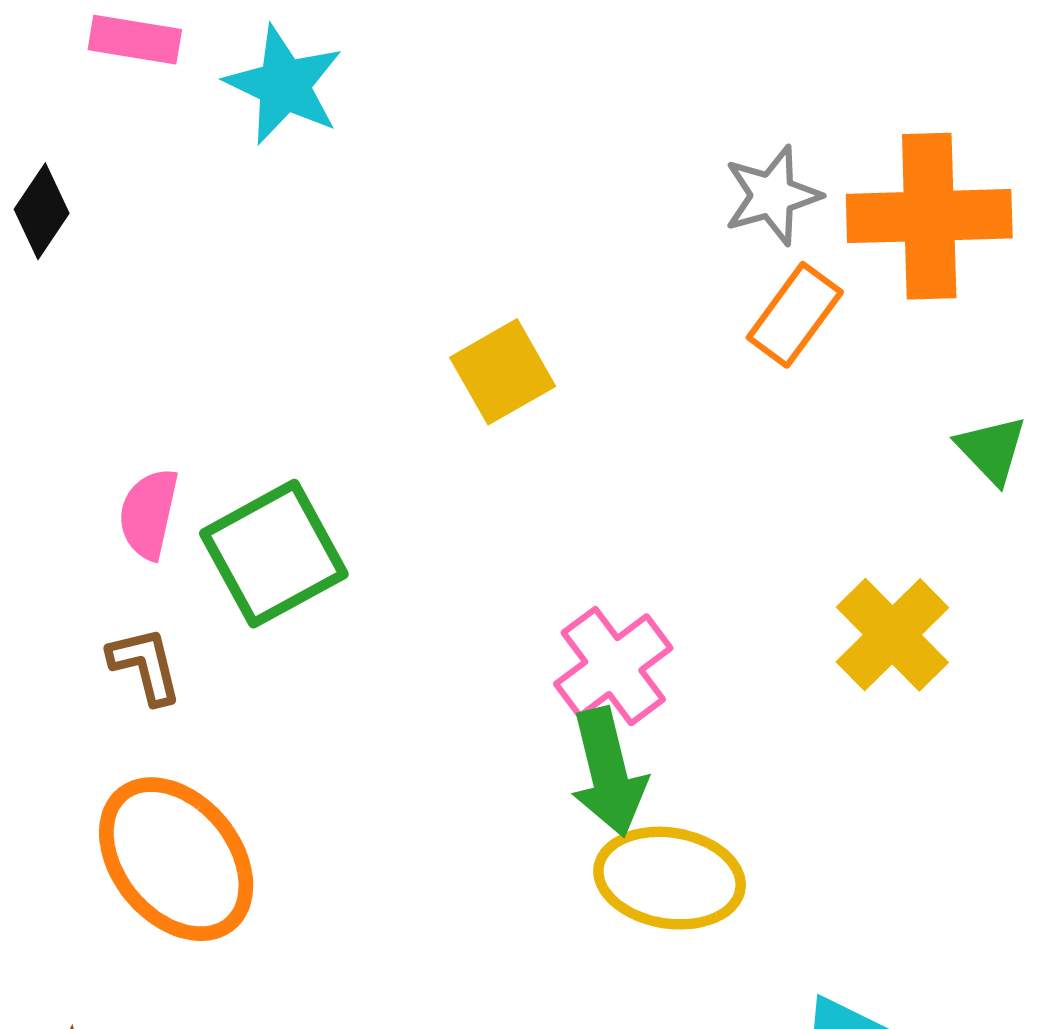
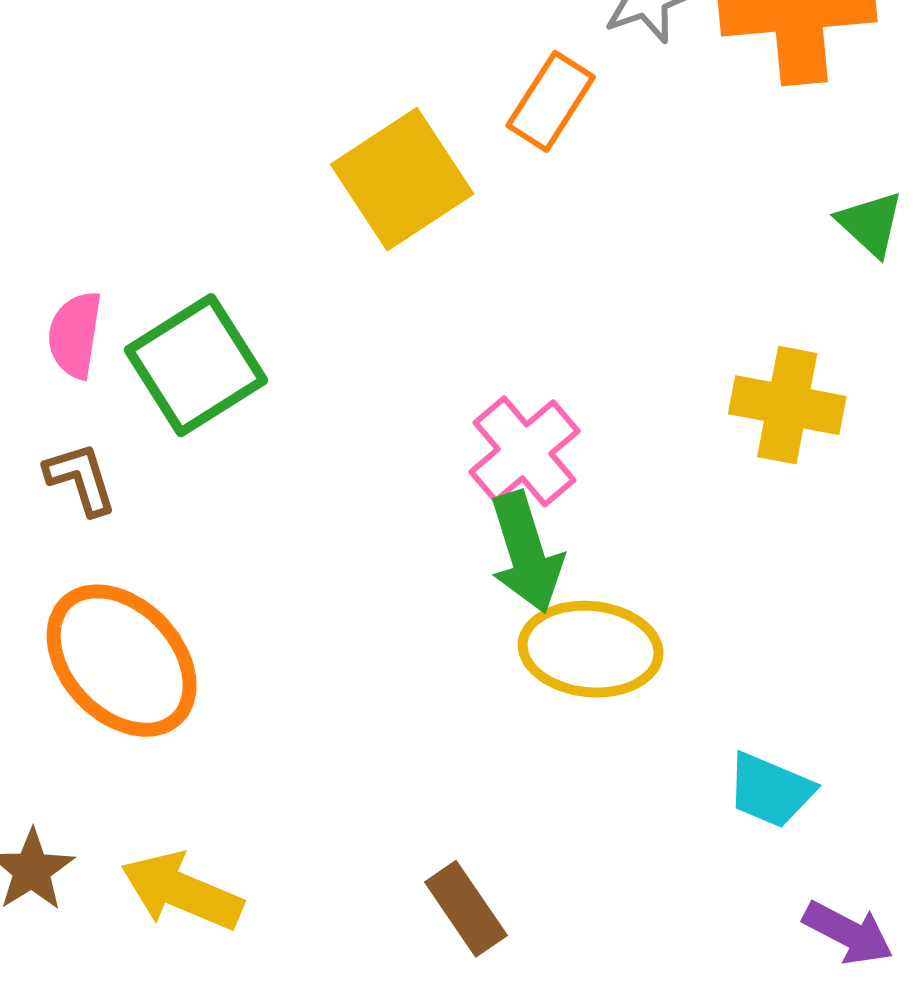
orange rectangle: (795, 315) -> (551, 101), moved
yellow square: (503, 372) -> (402, 179), size x1.4
yellow cross: (892, 635) -> (787, 405), turned -31

